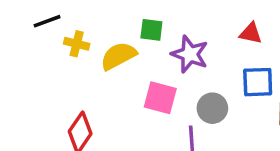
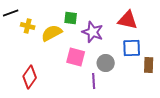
red triangle: (251, 33) -> (128, 20), size x1.5

